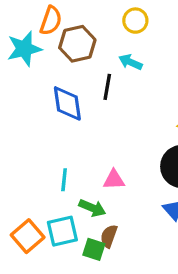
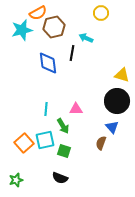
orange semicircle: (51, 21) -> (38, 13), turned 42
yellow circle: (135, 21) -> (101, 13), moved
green arrow: (92, 208) -> (63, 126), turned 35
brown semicircle: (109, 236) -> (101, 143), moved

